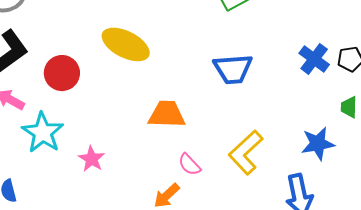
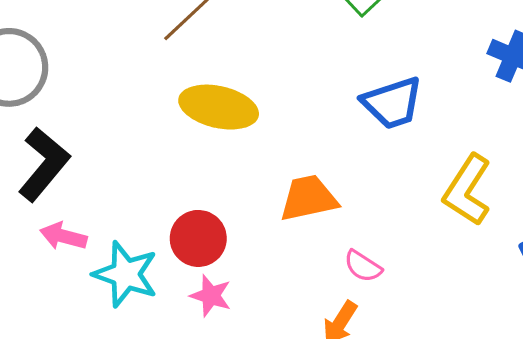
red circle: (62, 73) -> (198, 238), moved
yellow L-shape: (246, 152) -> (467, 190), moved

